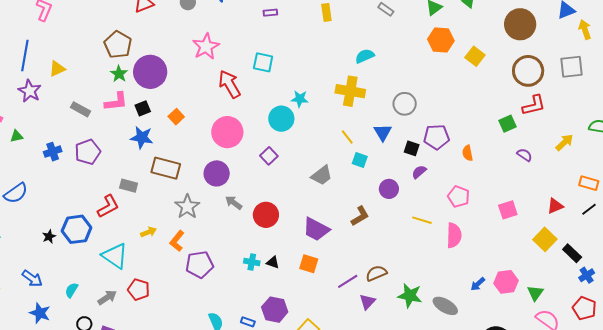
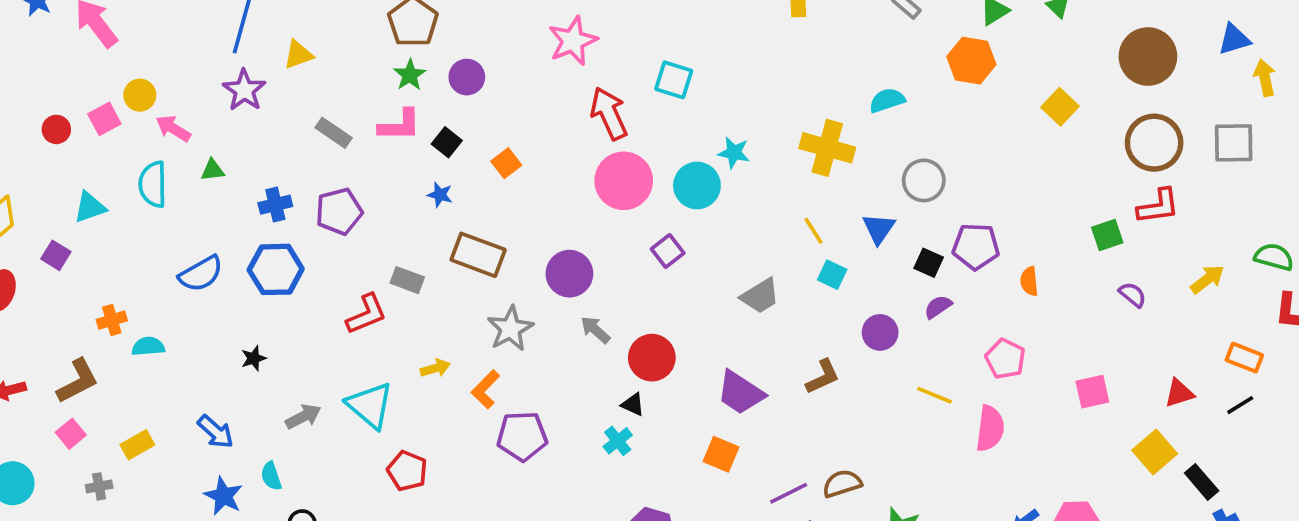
orange hexagon: (441, 40) -> (971, 61), moved
cyan semicircle: (365, 56) -> (887, 100), moved
purple circle: (150, 72) -> (467, 77), size x0.6
black square: (143, 108) -> (447, 142), turned -35
pink circle: (227, 132) -> (624, 181), moved
blue star: (142, 137) -> (440, 195), size x0.6
blue hexagon: (77, 229) -> (276, 269), moved
cyan cross: (252, 262) -> (618, 441), turned 35
black triangle: (273, 262) -> (633, 405), moved
cyan semicircle: (72, 290) -> (271, 476), moved, turned -56
gray arrow: (107, 297) -> (303, 417), moved

